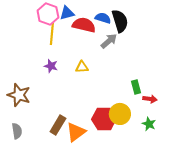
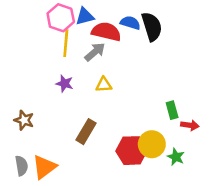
gray arrow: (109, 41) -> (95, 52), moved
brown star: (19, 95) -> (24, 120), size x0.7
green star: (149, 124) -> (176, 157), moved
brown rectangle: (58, 125) -> (86, 132), moved
orange triangle: (76, 132) -> (44, 167), moved

